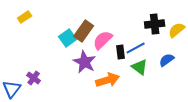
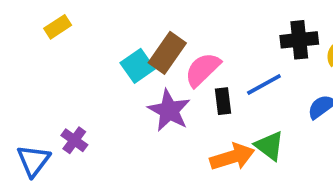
black rectangle: (121, 52) -> (223, 101), moved
green triangle: (140, 67) -> (269, 146), moved
orange arrow: (108, 80) -> (232, 157), moved

